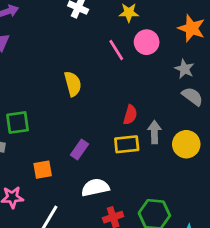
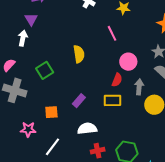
pink circle: (147, 42) -> (128, 62), moved
green square: (18, 122) -> (45, 70), moved, turned -30
gray arrow: (154, 132) -> (139, 87), moved

